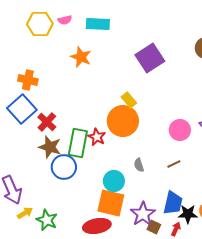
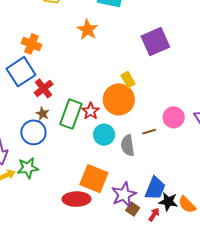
brown star: (50, 147) -> (43, 114), size x0.6
brown line: (174, 164) -> (149, 132), moved
gray semicircle: (139, 165) -> (128, 145), size x1.5
blue circle: (64, 167) -> (33, 132), moved
cyan circle: (114, 181) -> (104, 135), moved
green star: (47, 220) -> (28, 168), moved, turned 30

